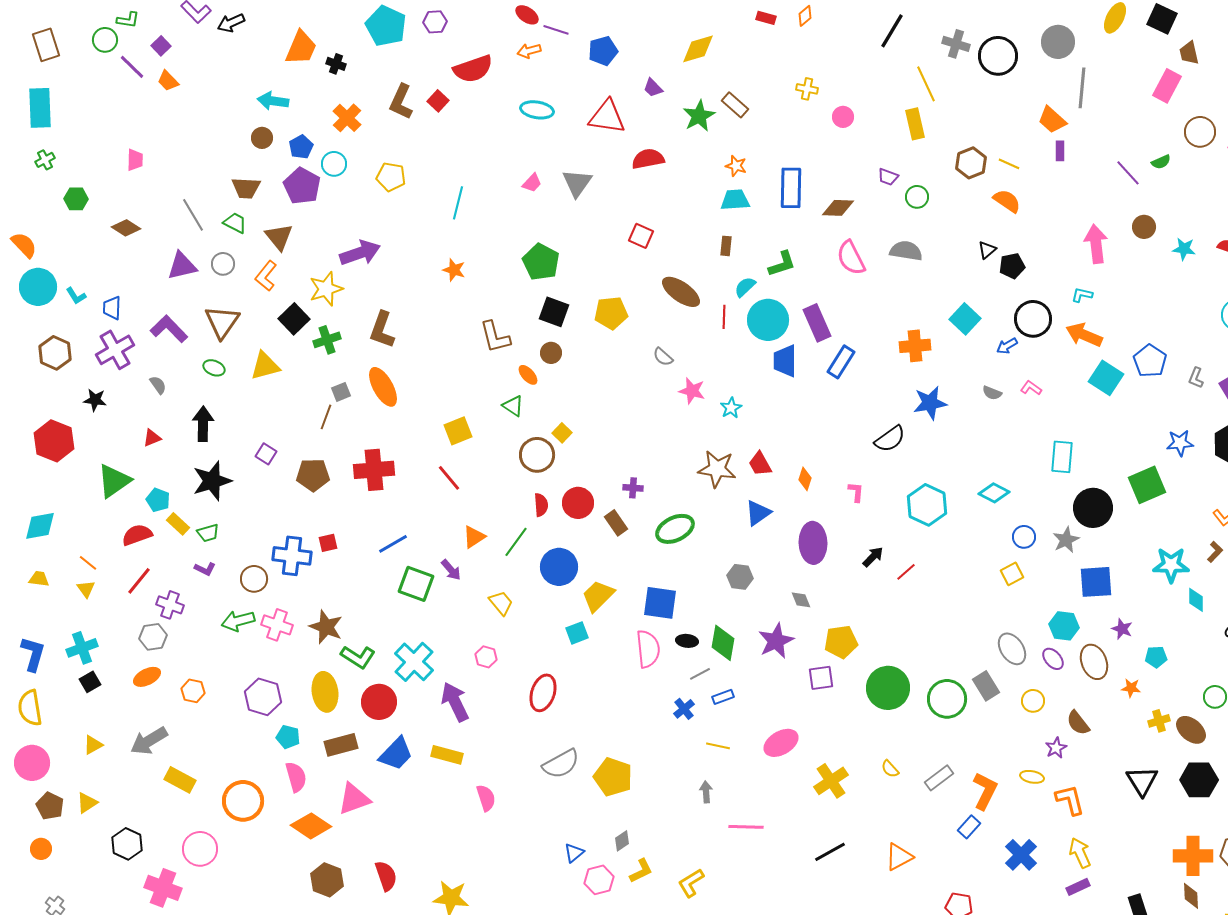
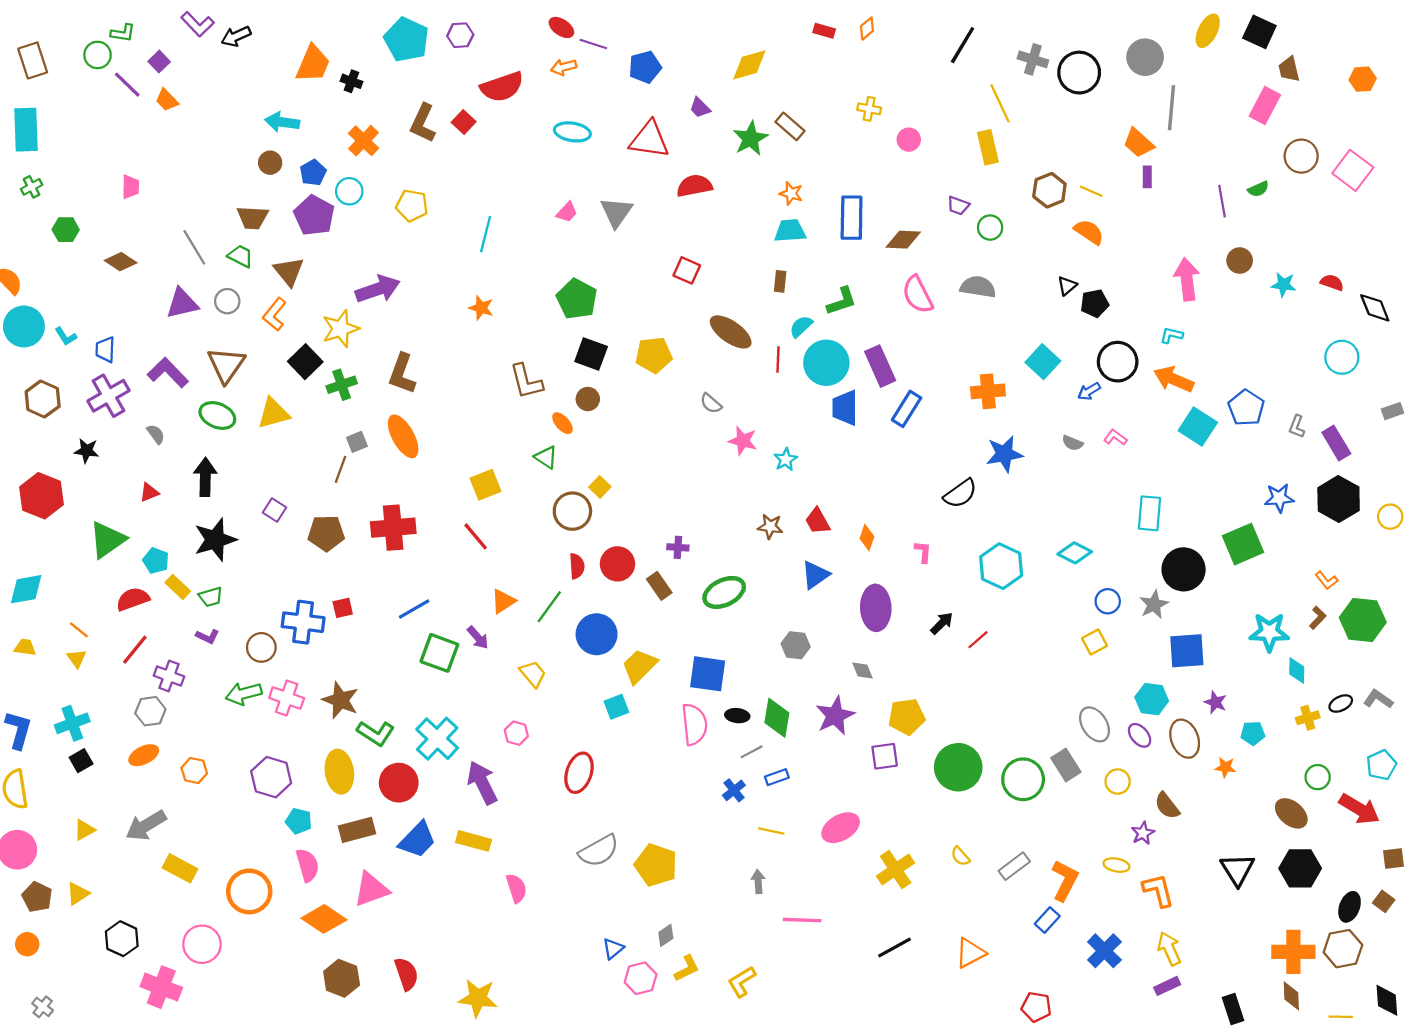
purple line: (1128, 173) -> (1222, 201), turned 32
green ellipse: (214, 368) -> (217, 415), size x1.5
brown star: (717, 469) -> (770, 527), size x0.6
yellow cross: (1159, 721) -> (1308, 718), moved

